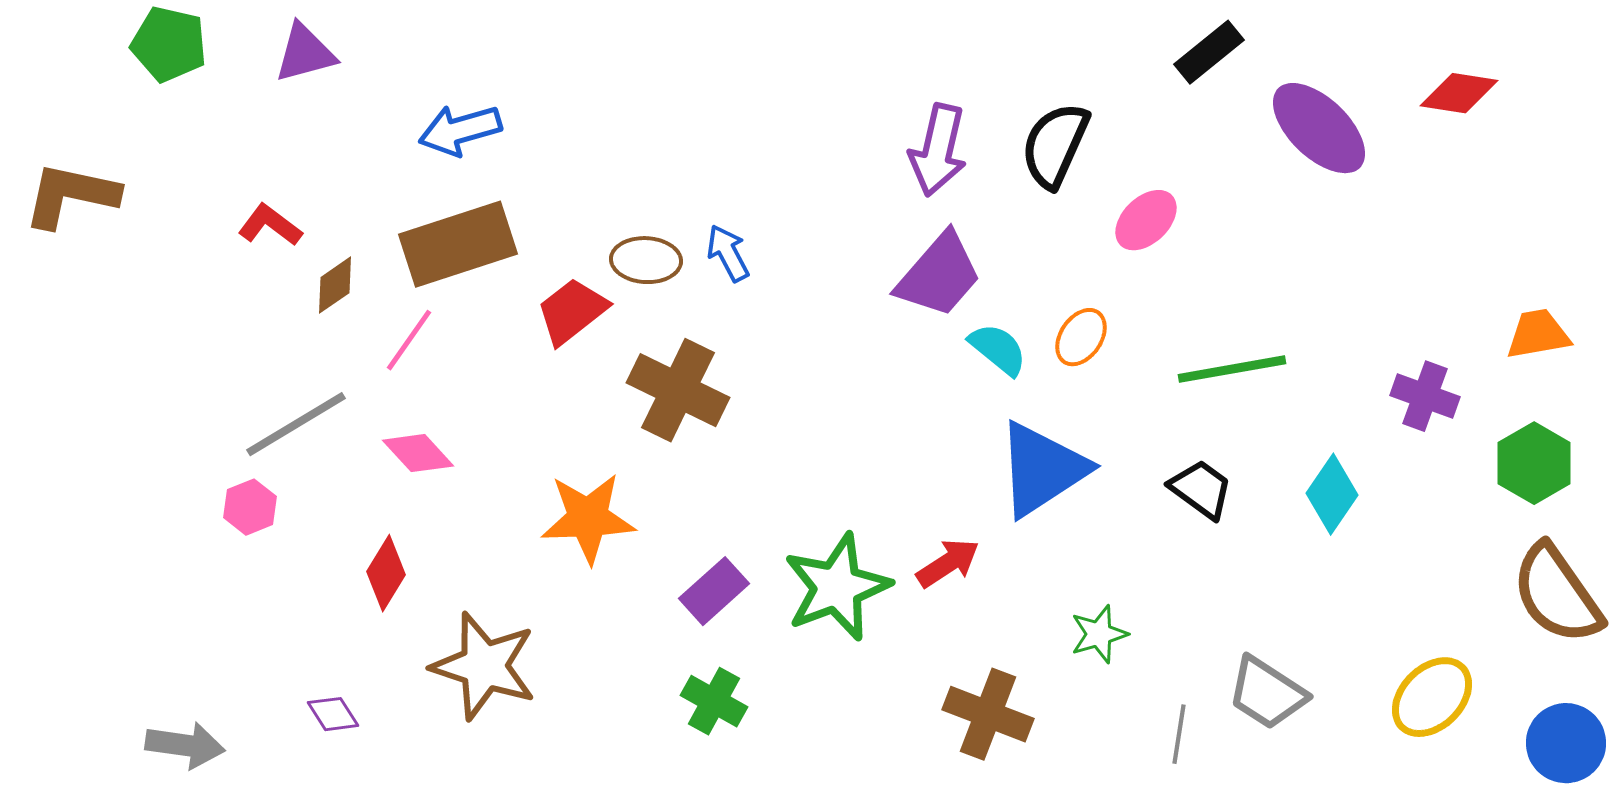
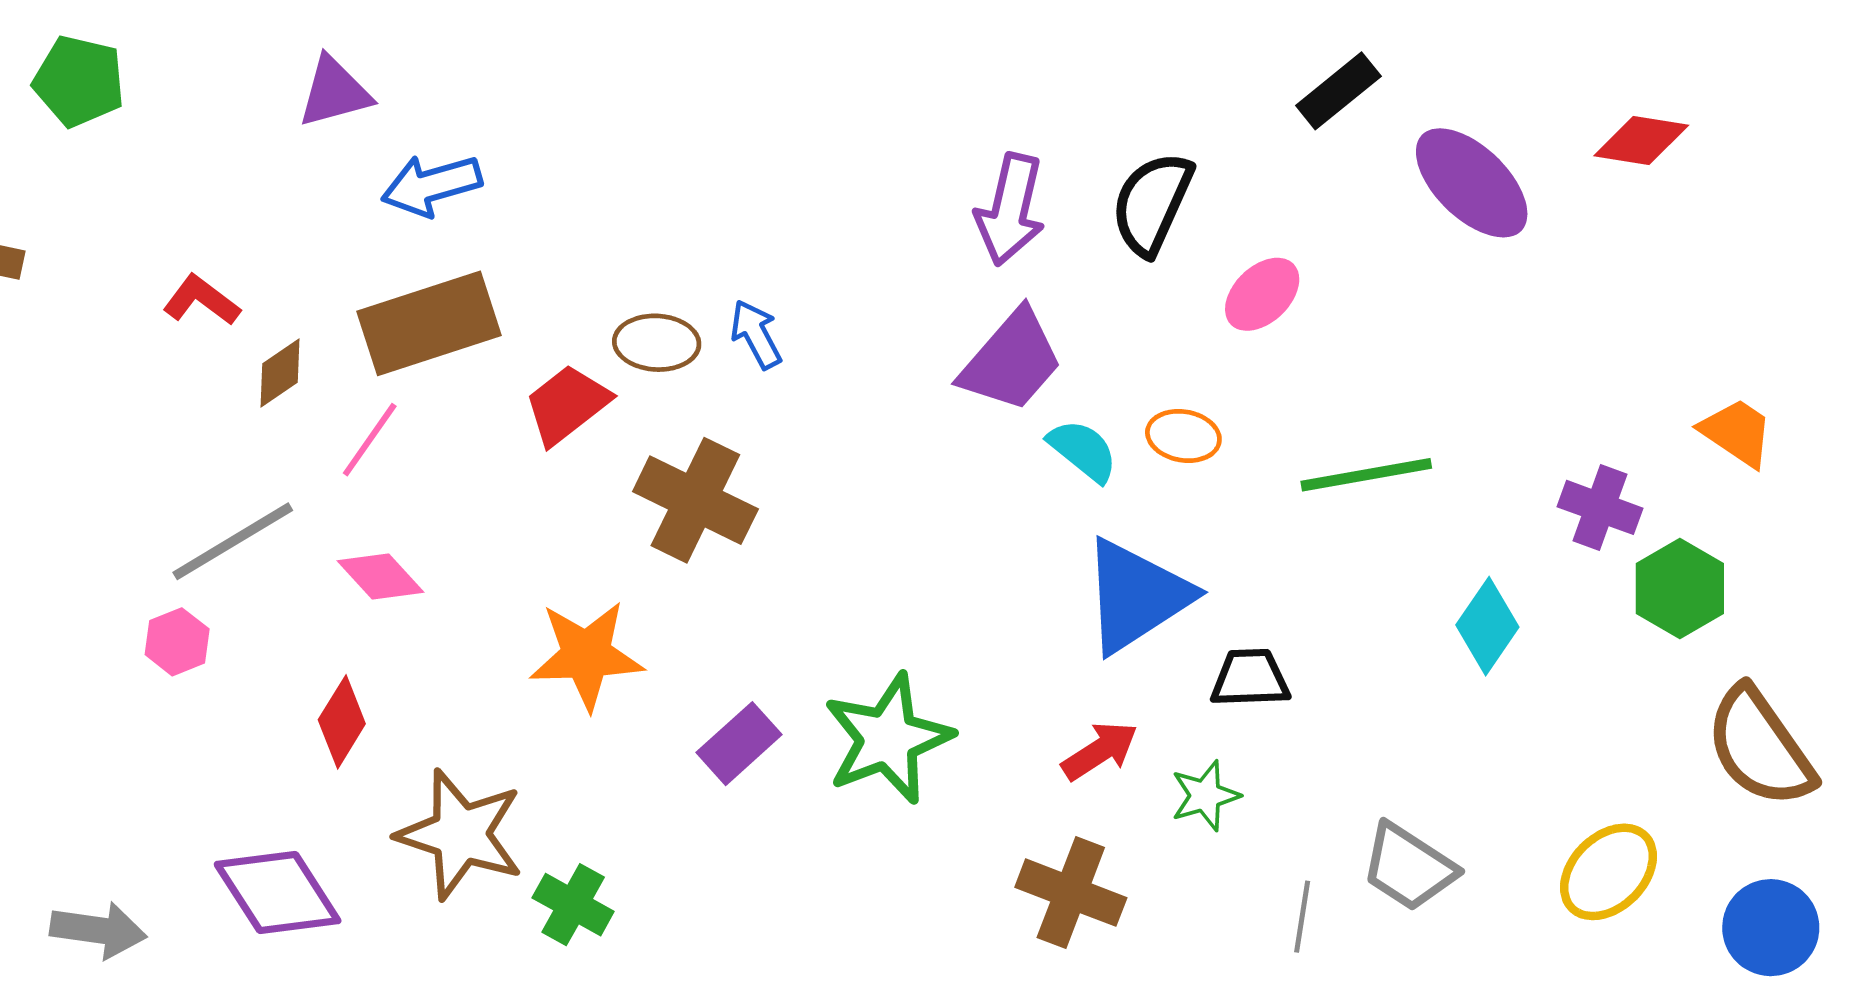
purple triangle: (305, 53) -> (335, 92), moved
orange trapezoid: (1538, 334) -> (1737, 432), turned 44
orange ellipse: (1081, 337) -> (1183, 436), turned 66
green hexagon: (1534, 463) -> (1680, 589), moved
black trapezoid: (1201, 489) -> (1250, 678), moved, turned -38
red arrow: (948, 563) -> (1100, 751), moved
green cross: (714, 701) -> (573, 905), moved
purple diamond: (333, 714) -> (278, 893), size x2.0

